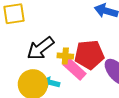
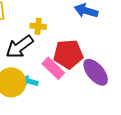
yellow cross: (65, 56) -> (38, 26), moved

